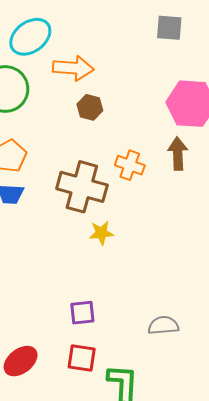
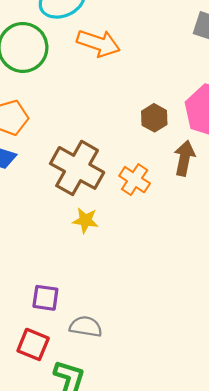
brown hexagon: (90, 107) -> (154, 118), moved
orange cross: (130, 165) -> (135, 180), moved
gray semicircle: (163, 325) -> (86, 327), moved

